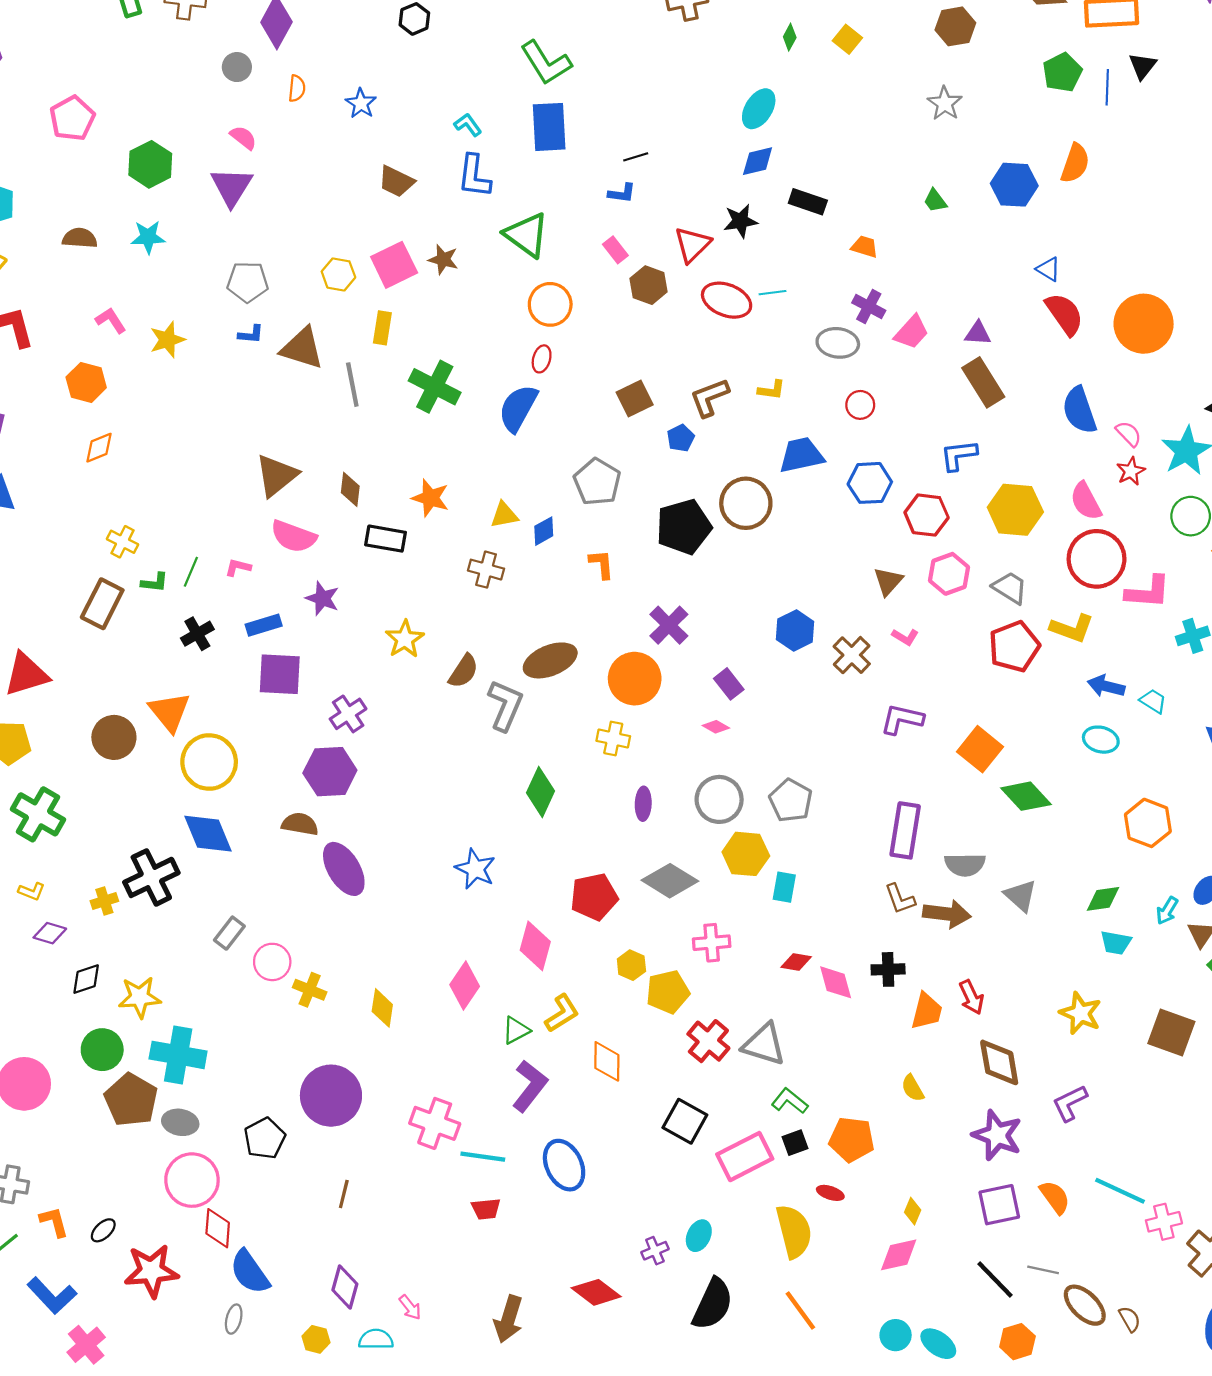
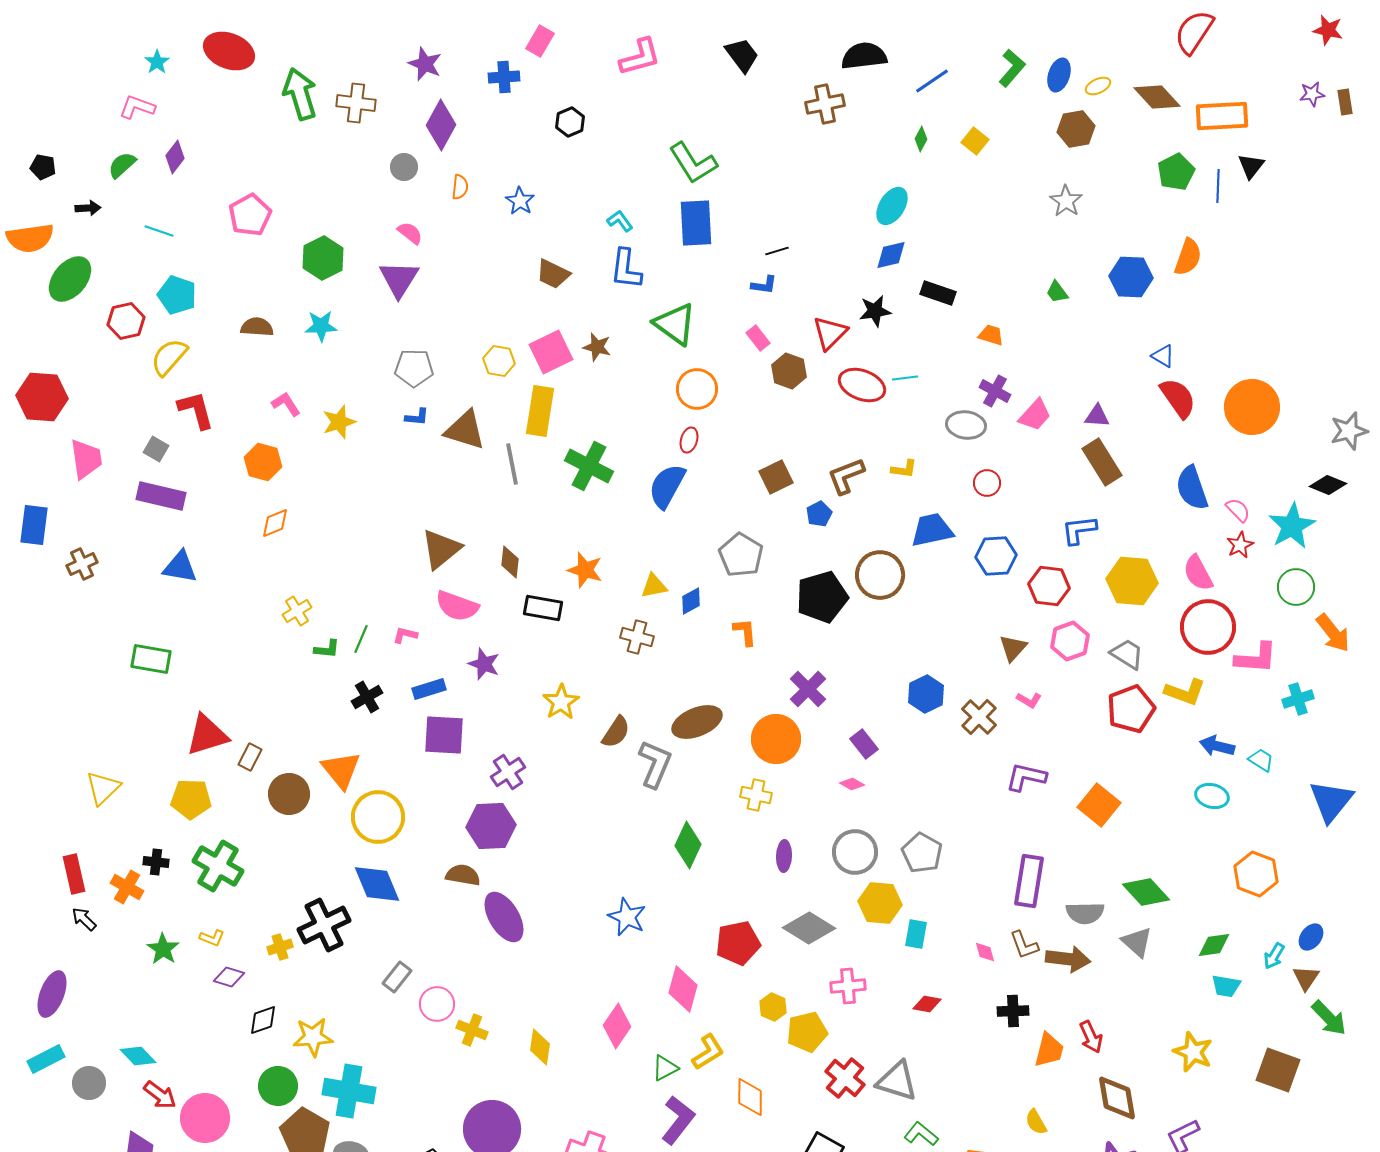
yellow rectangle: (382, 328) -> (540, 411), size x1.6
yellow cross: (122, 542) -> (297, 611), turned 32
brown rectangle: (102, 604) -> (250, 757), moved, size x0.6
green diamond: (1026, 796) -> (1146, 892), moved
pink diamond: (836, 982) -> (985, 952), moved, size x0.6

